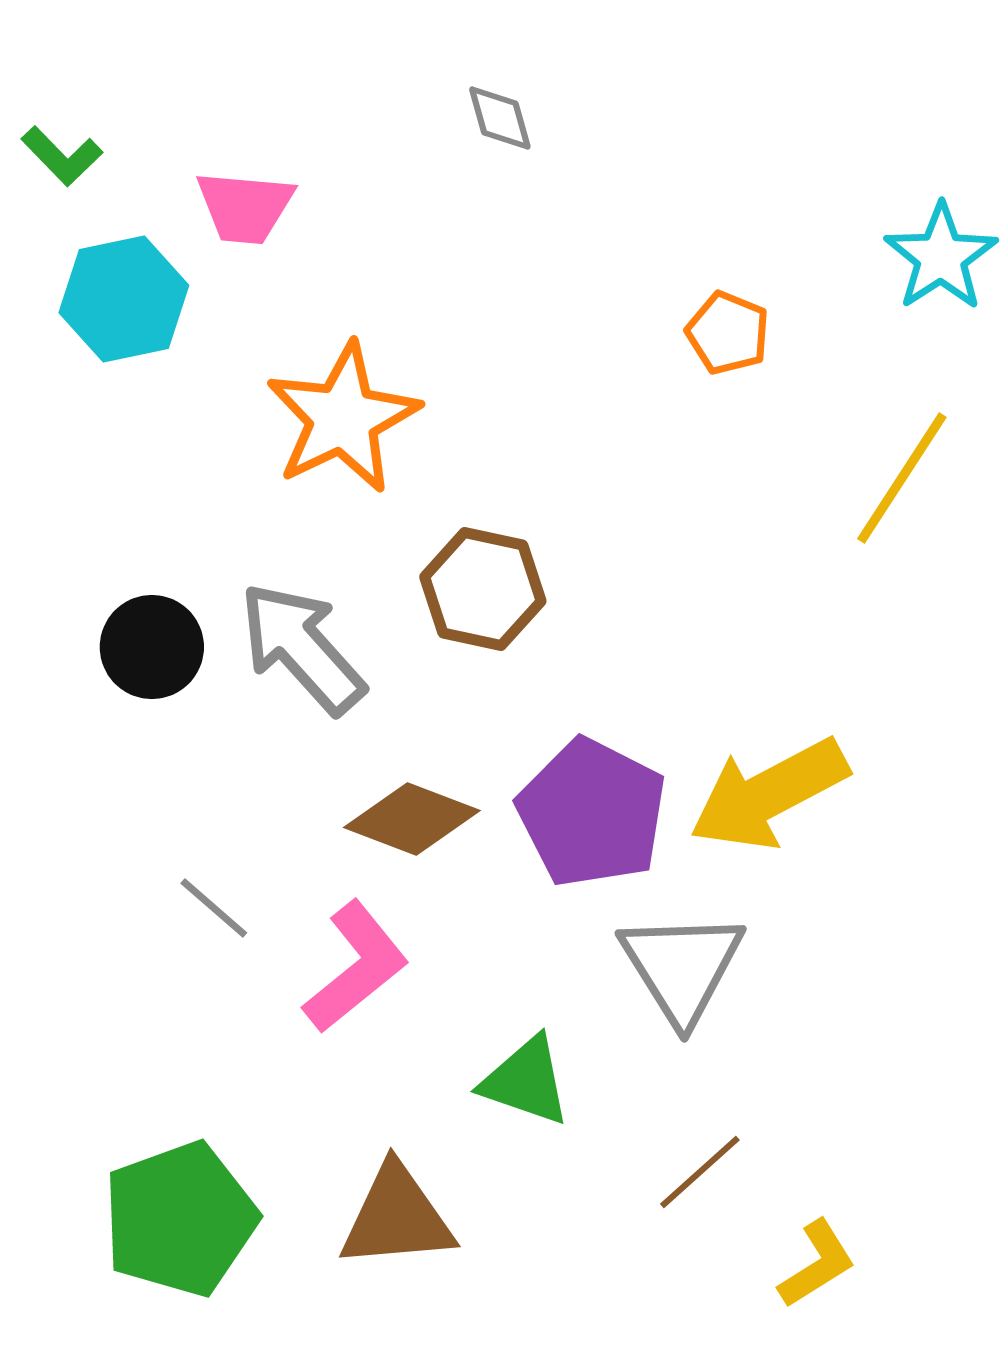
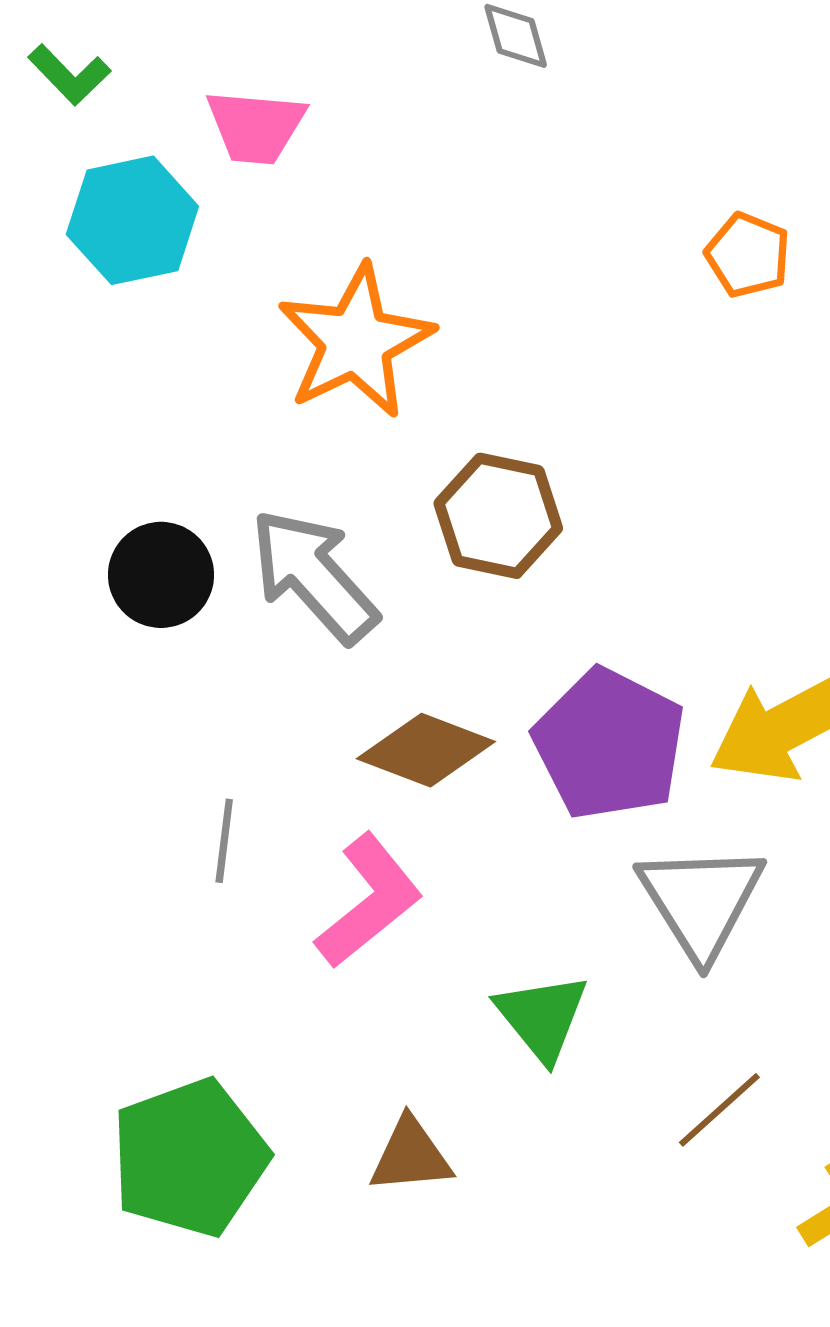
gray line: (214, 908) -> (224, 841), turned 56
green triangle: (526, 1081) -> (542, 1017), turned 32
brown triangle: (397, 1217) -> (411, 1156), size x0.7

